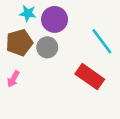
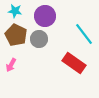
cyan star: (28, 13) -> (15, 11), moved
brown pentagon: (19, 42) -> (16, 35), turned -30

